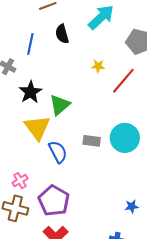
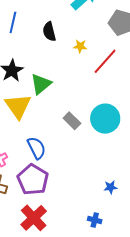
black semicircle: (62, 34) -> (49, 32), moved
gray rectangle: (92, 141) -> (72, 121), turned 36
blue semicircle: (58, 152) -> (37, 148), moved

